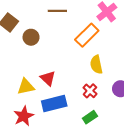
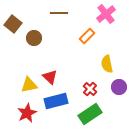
orange rectangle: (87, 35) -> (87, 36), size x0.7
yellow semicircle: (96, 65) -> (107, 64), moved
green rectangle: (90, 117) -> (90, 114), size x1.6

